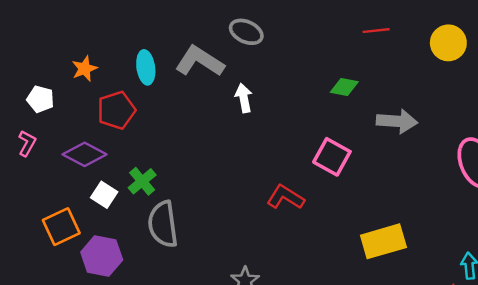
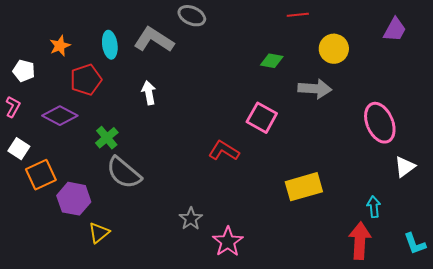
yellow circle: (448, 43) -> (334, 49), moved
white arrow: (244, 98) -> (149, 93), moved
white square: (104, 195) -> (19, 149), moved
gray semicircle: (163, 224) -> (124, 173), turned -42

